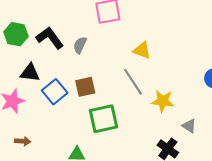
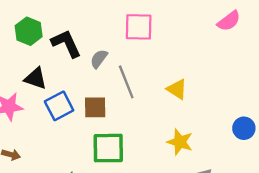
yellow triangle: (142, 50) -> (177, 89), moved
gray line: (133, 82) -> (126, 82), moved

